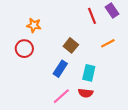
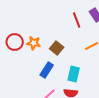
orange star: (34, 25) -> (34, 43), moved
red circle: (24, 49) -> (15, 42), moved

